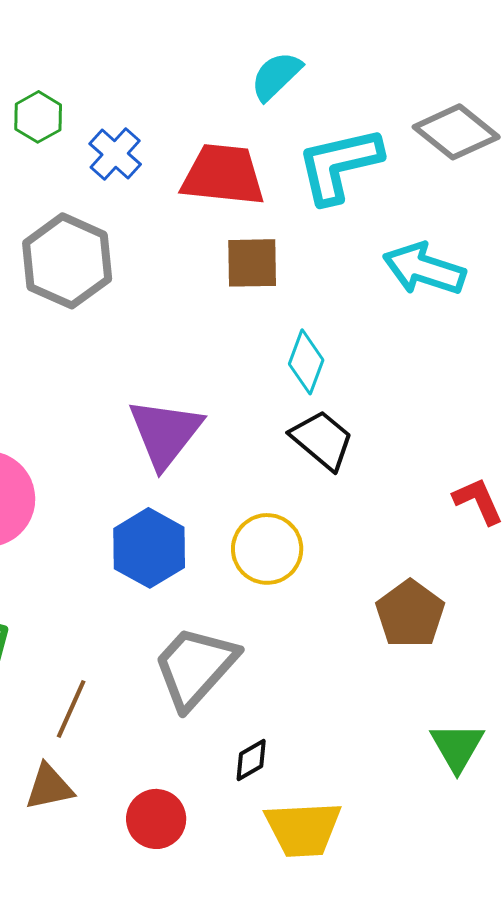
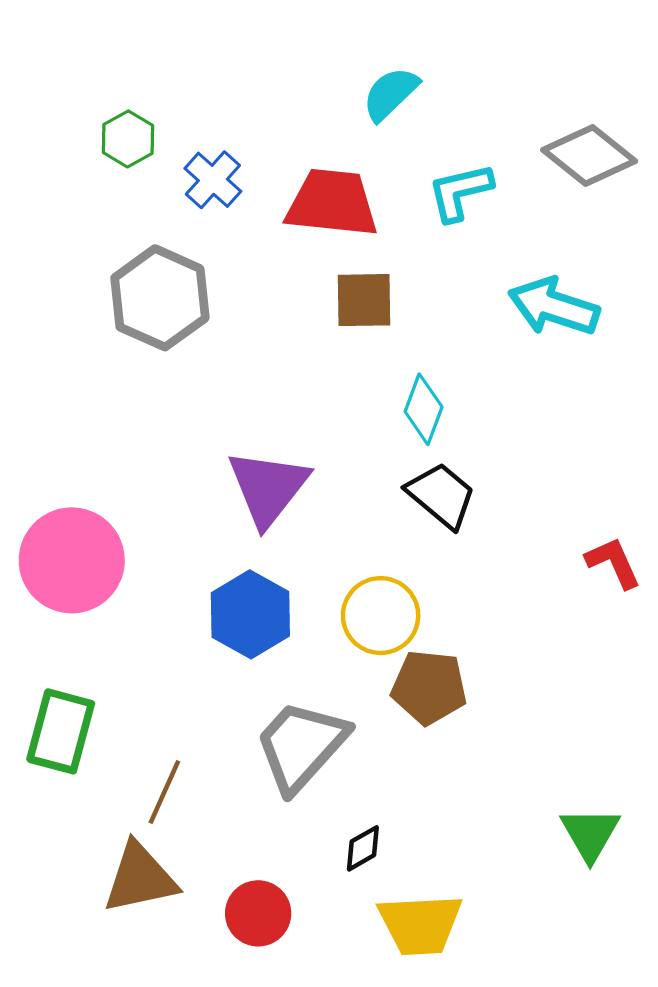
cyan L-shape: (339, 165) -> (460, 192), size x0.7
brown pentagon: (410, 614) -> (429, 687), moved, turned -30
brown triangle: (49, 787) -> (140, 878), size x1.4

